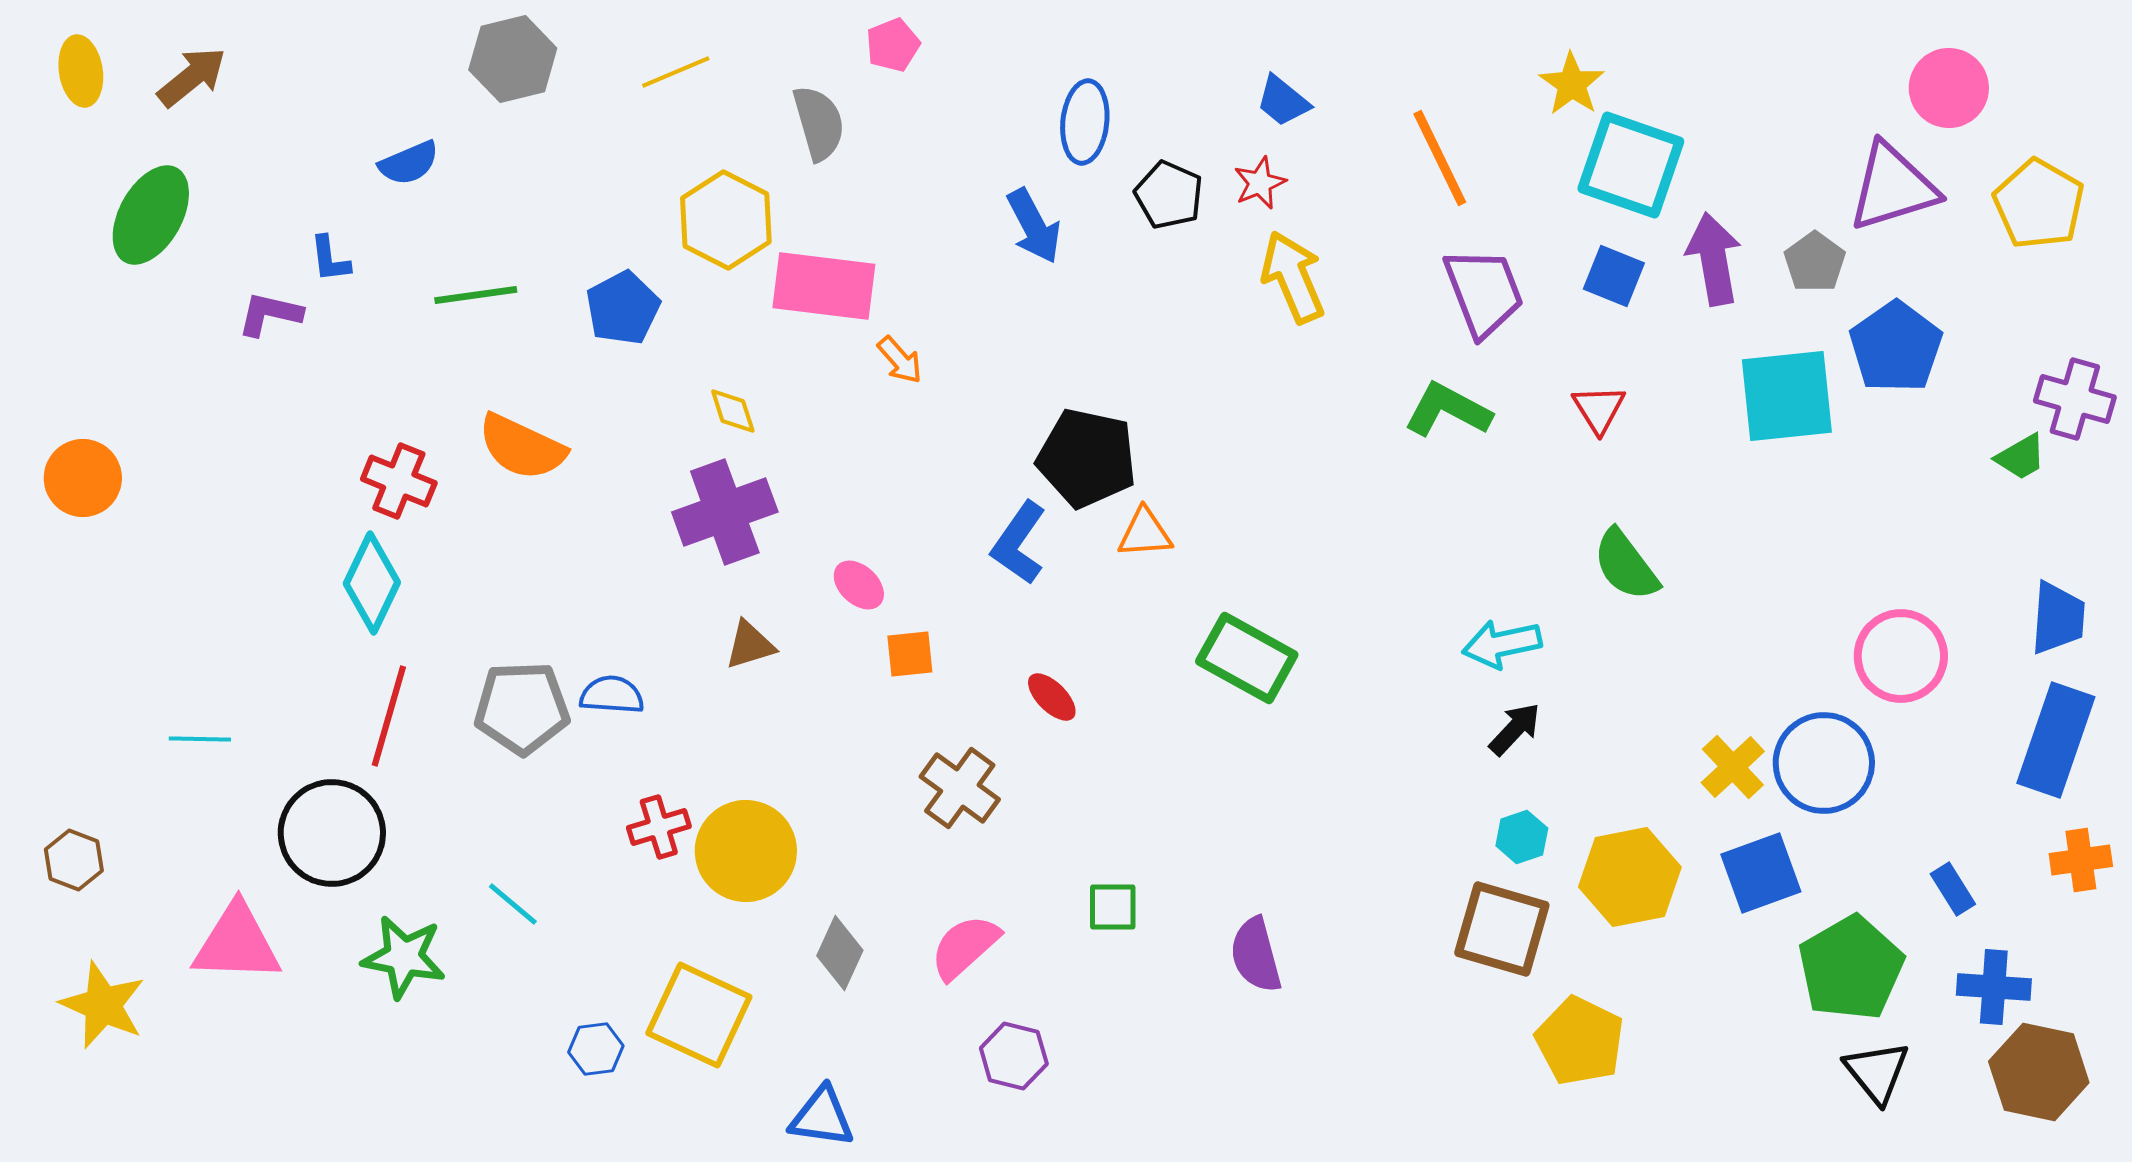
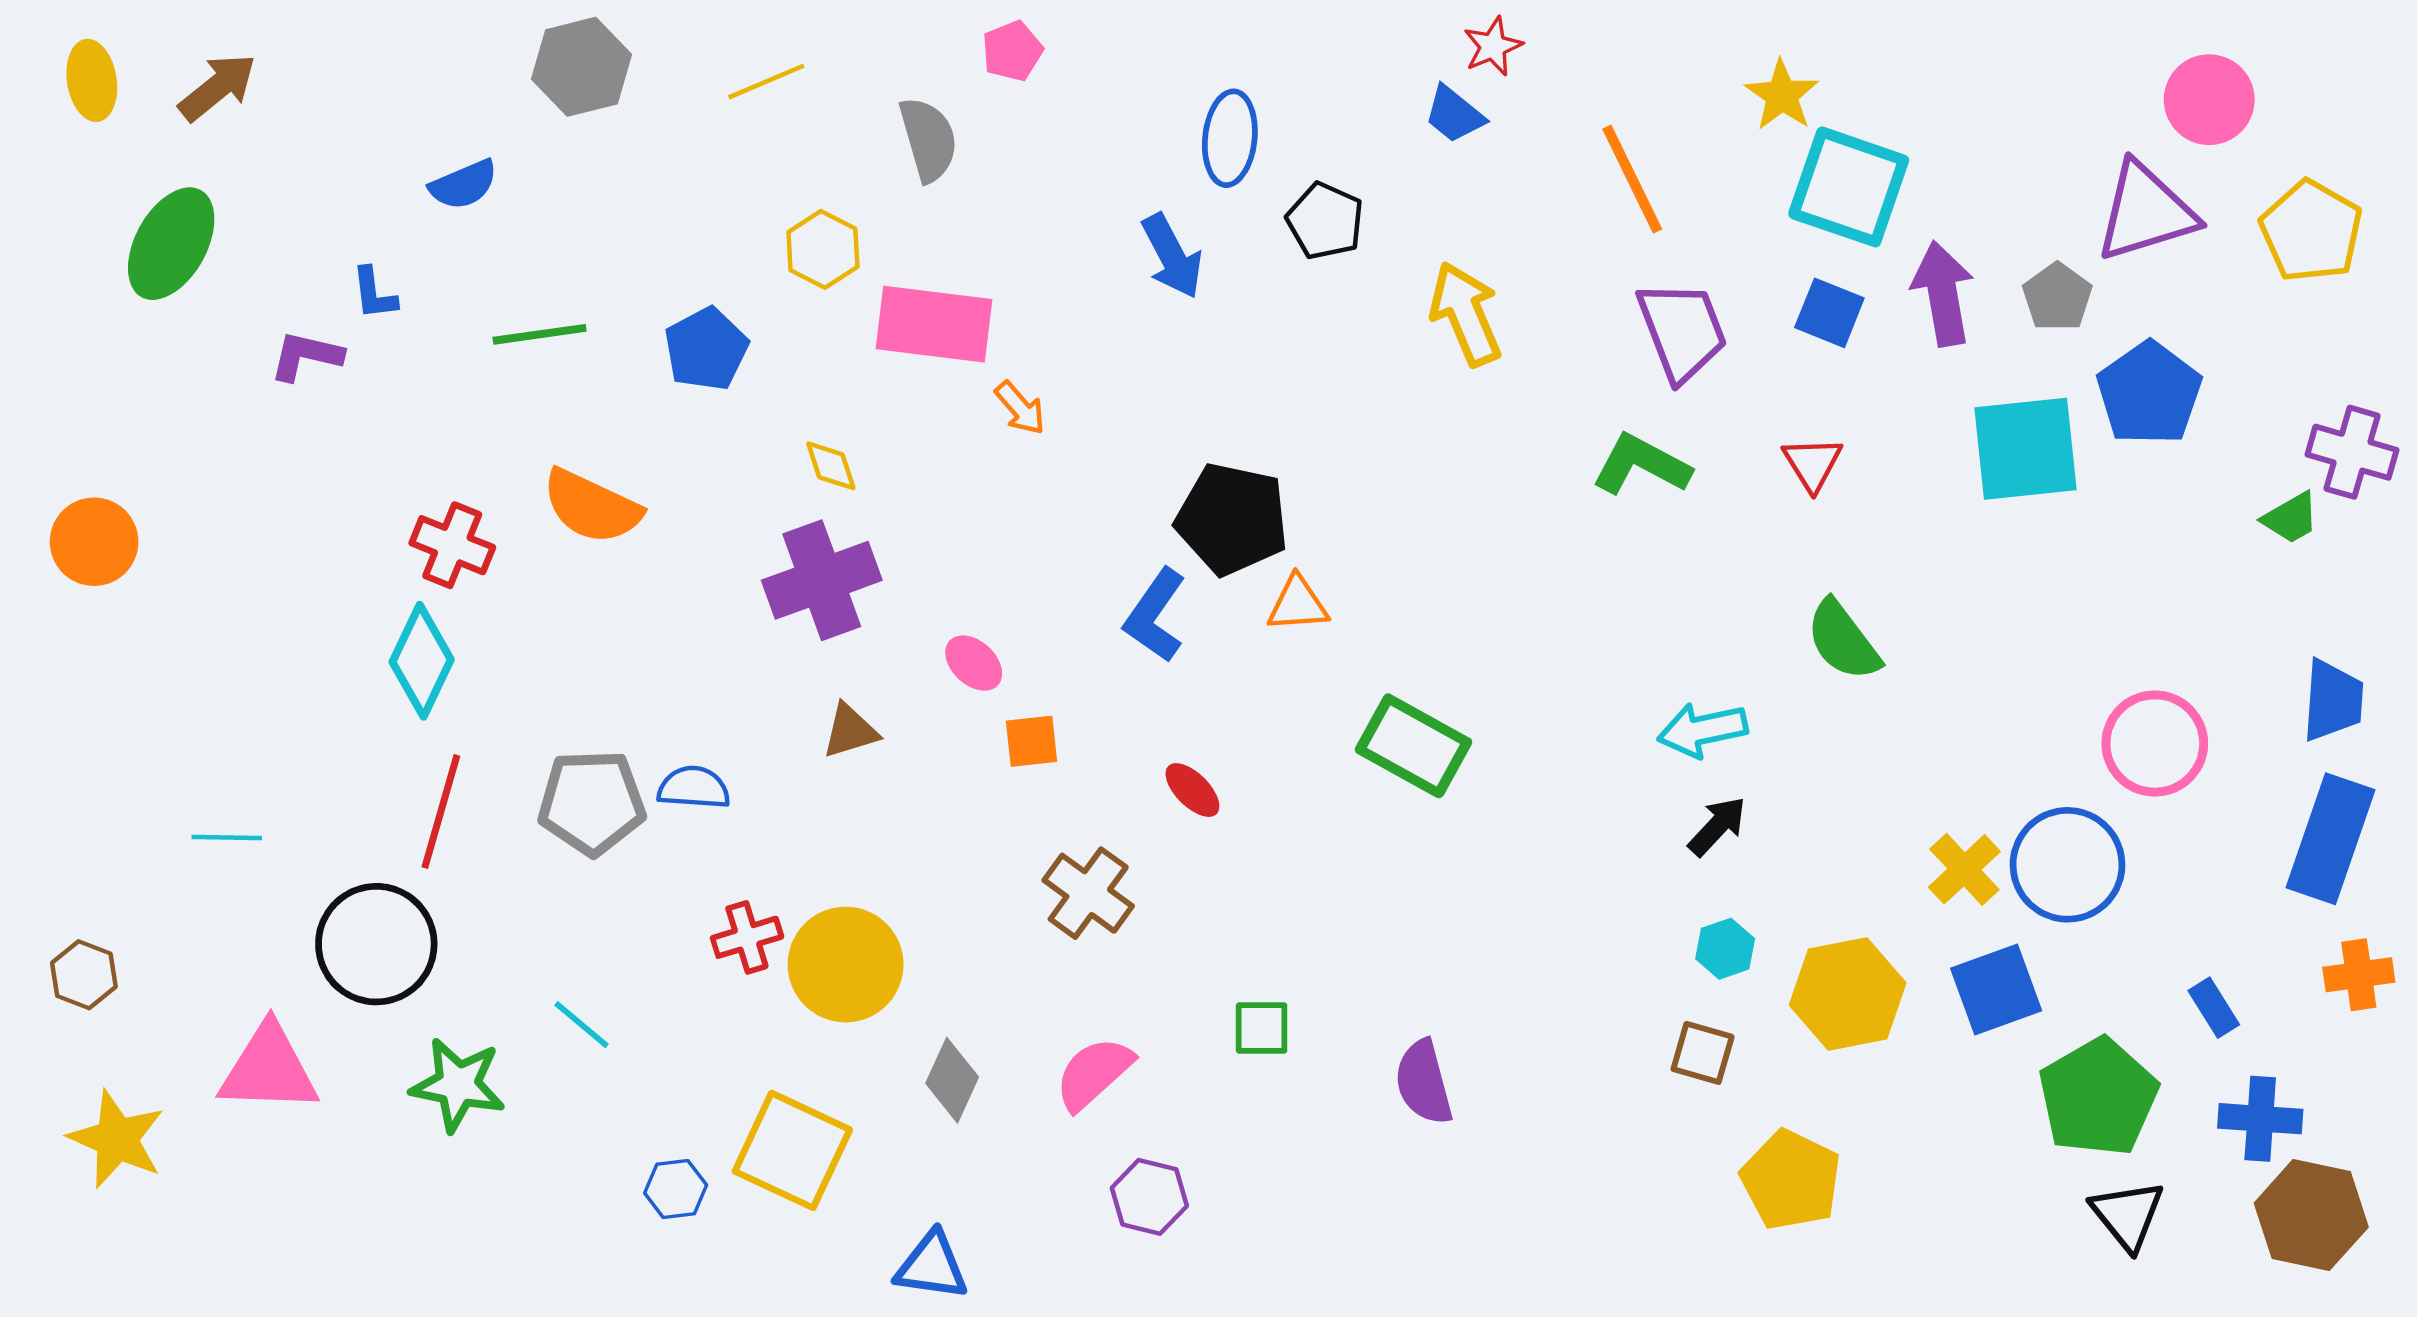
red star: (1260, 183) -> (1493, 46), moved
yellow hexagon: (726, 220) -> (823, 249), size x0.7
brown square: (1502, 929) -> (1703, 1053), size x0.6

